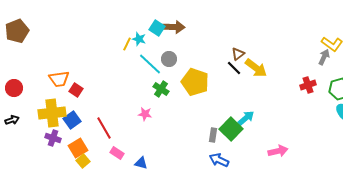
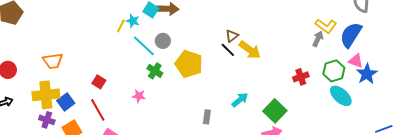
red cross: (308, 85) -> (301, 77), moved
red square: (76, 90) -> (99, 82), moved
green square: (231, 129) -> (275, 111), moved

